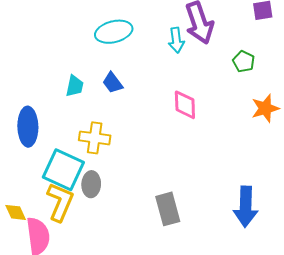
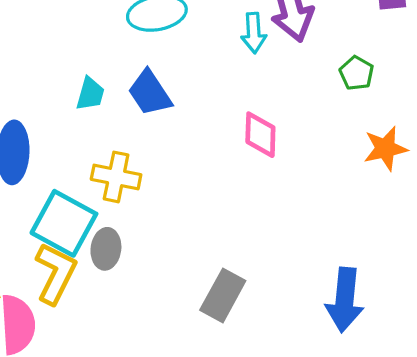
blue trapezoid: (113, 83) -> (150, 93), size x1.4
gray rectangle: (168, 209) -> (223, 295), turned 40

